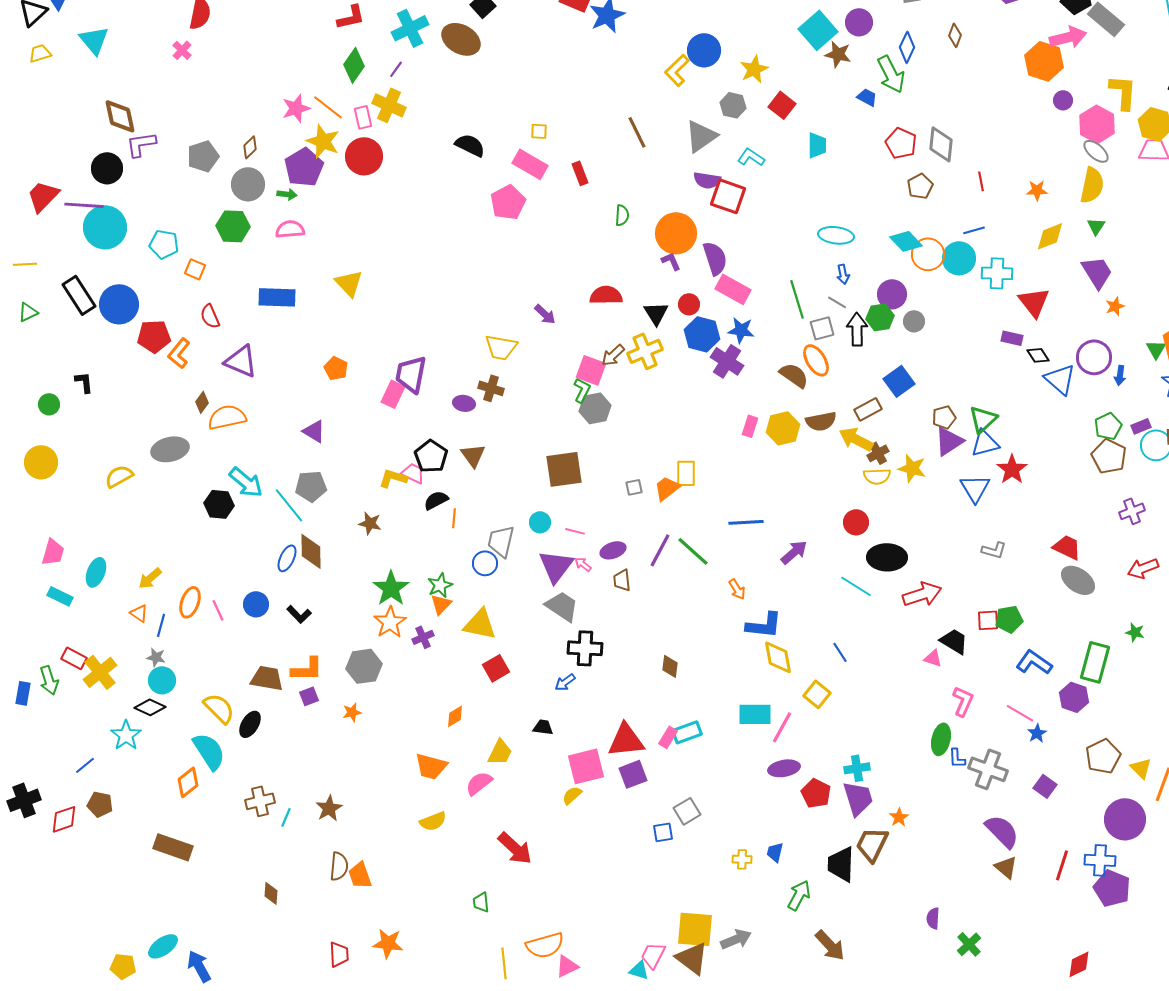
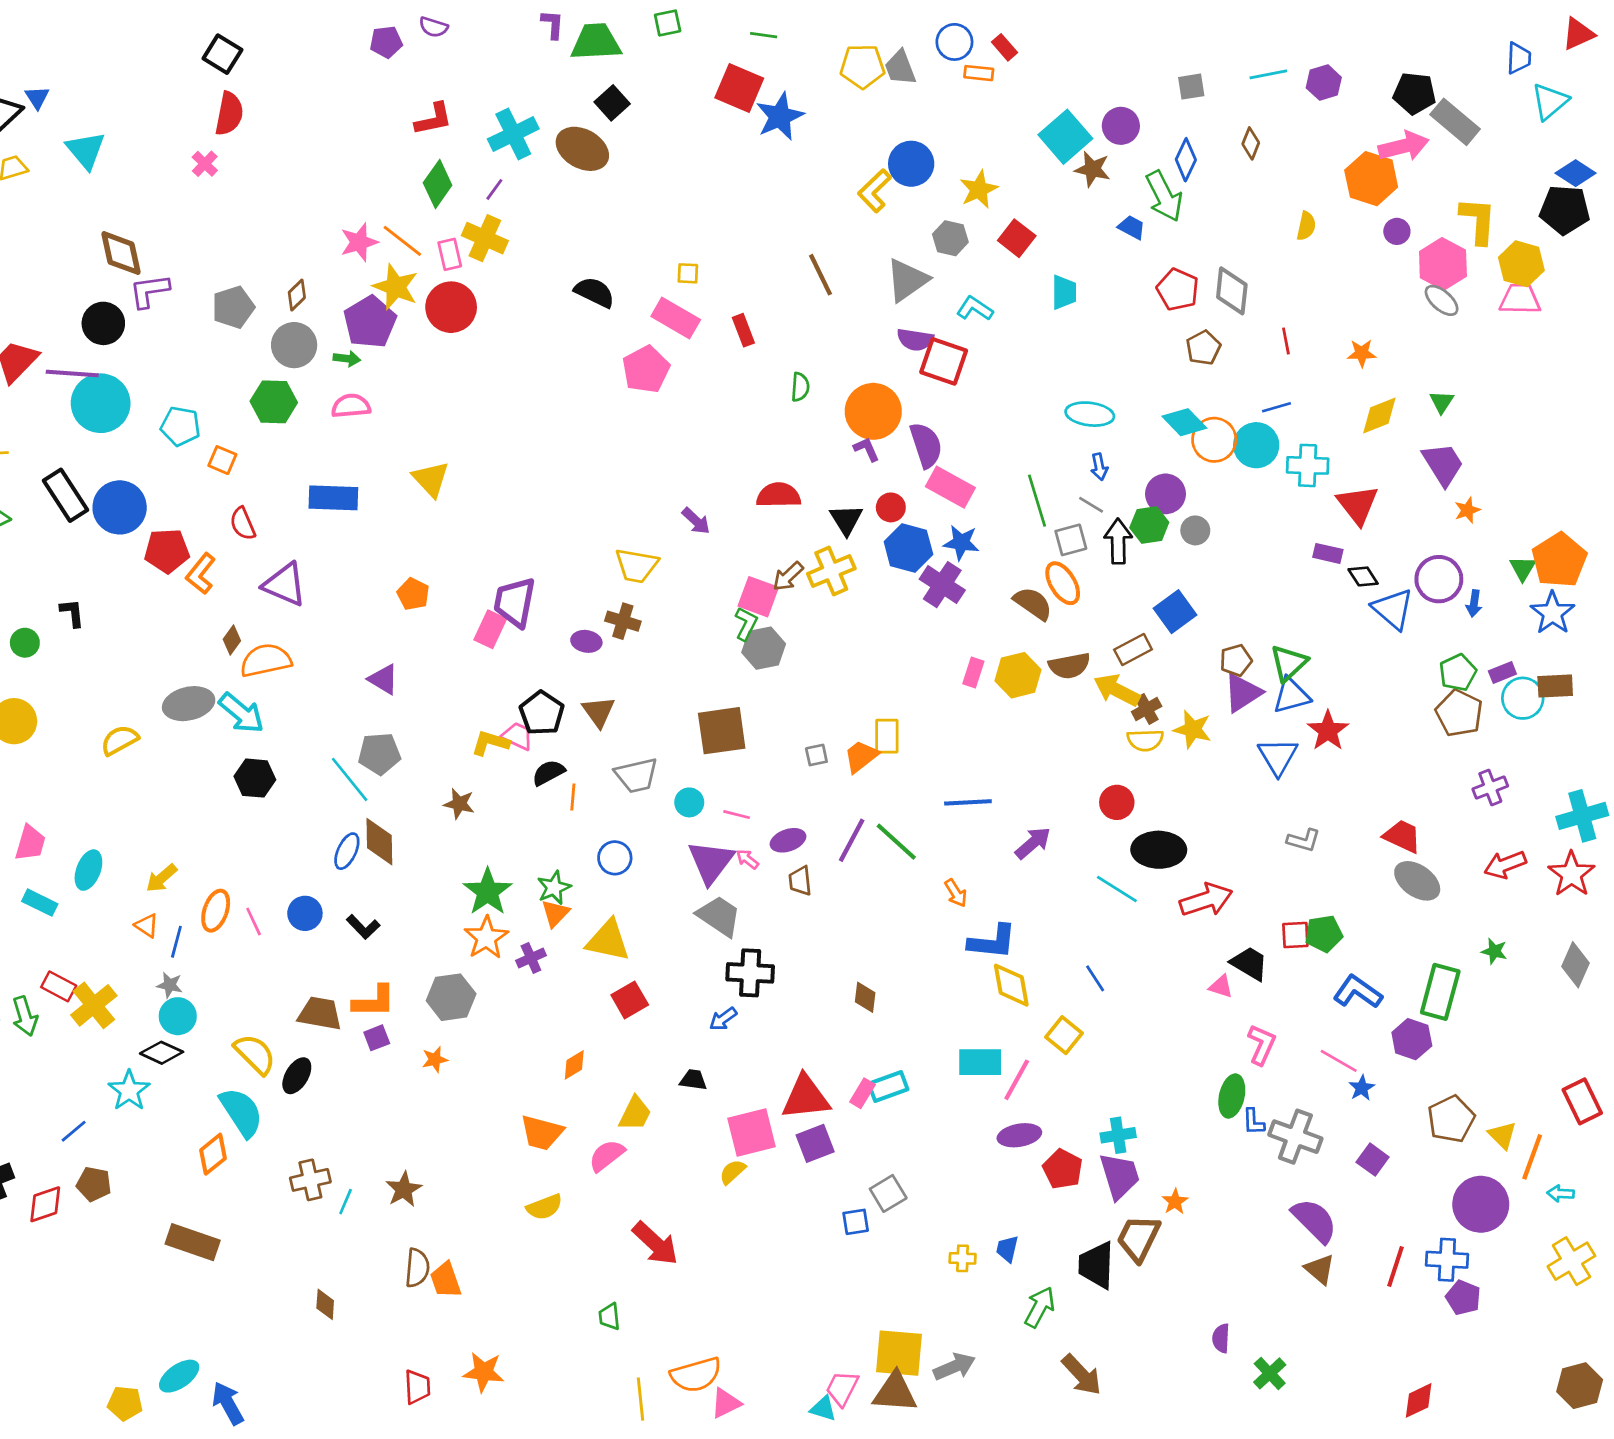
yellow semicircle: (1092, 185) -> (1306, 226), moved, size x0.6
cyan arrow: (246, 482) -> (241, 713), moved
gray trapezoid: (501, 541) -> (636, 775), moved, turned -116
purple pentagon: (1112, 888) -> (1463, 1298), size x0.7
brown triangle: (692, 958) -> (895, 1392), turned -33

